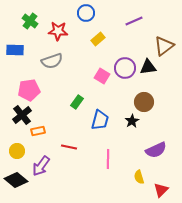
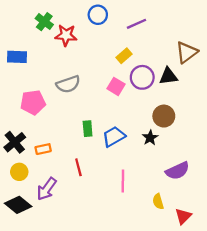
green cross: (30, 21) -> (44, 22), moved
purple line: (134, 21) -> (137, 24), moved
yellow rectangle: (98, 39) -> (124, 56), moved
gray semicircle: (52, 61) -> (68, 84), moved
green rectangle: (77, 102) -> (88, 129), moved, turned -40
black cross: (22, 115) -> (15, 142), moved
blue trapezoid: (100, 120) -> (114, 137), turned -135
red line: (69, 147) -> (78, 167), turned 63

